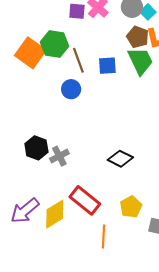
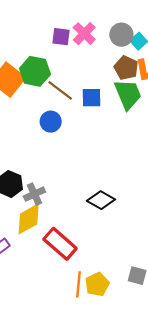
brown line: (78, 60) -> (60, 90), turned -35
yellow pentagon: (131, 207) -> (97, 284), moved
yellow diamond: (55, 214) -> (29, 219), moved

